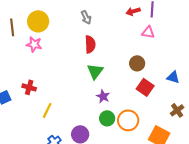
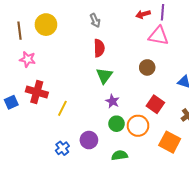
pink triangle: (148, 32) -> (158, 36), size x1.5
pink star: (34, 44) -> (28, 59), moved
red cross: (29, 87) -> (37, 92), size x1.5
red square: (145, 87) -> (155, 104), moved
yellow line: (47, 110) -> (62, 108), moved

